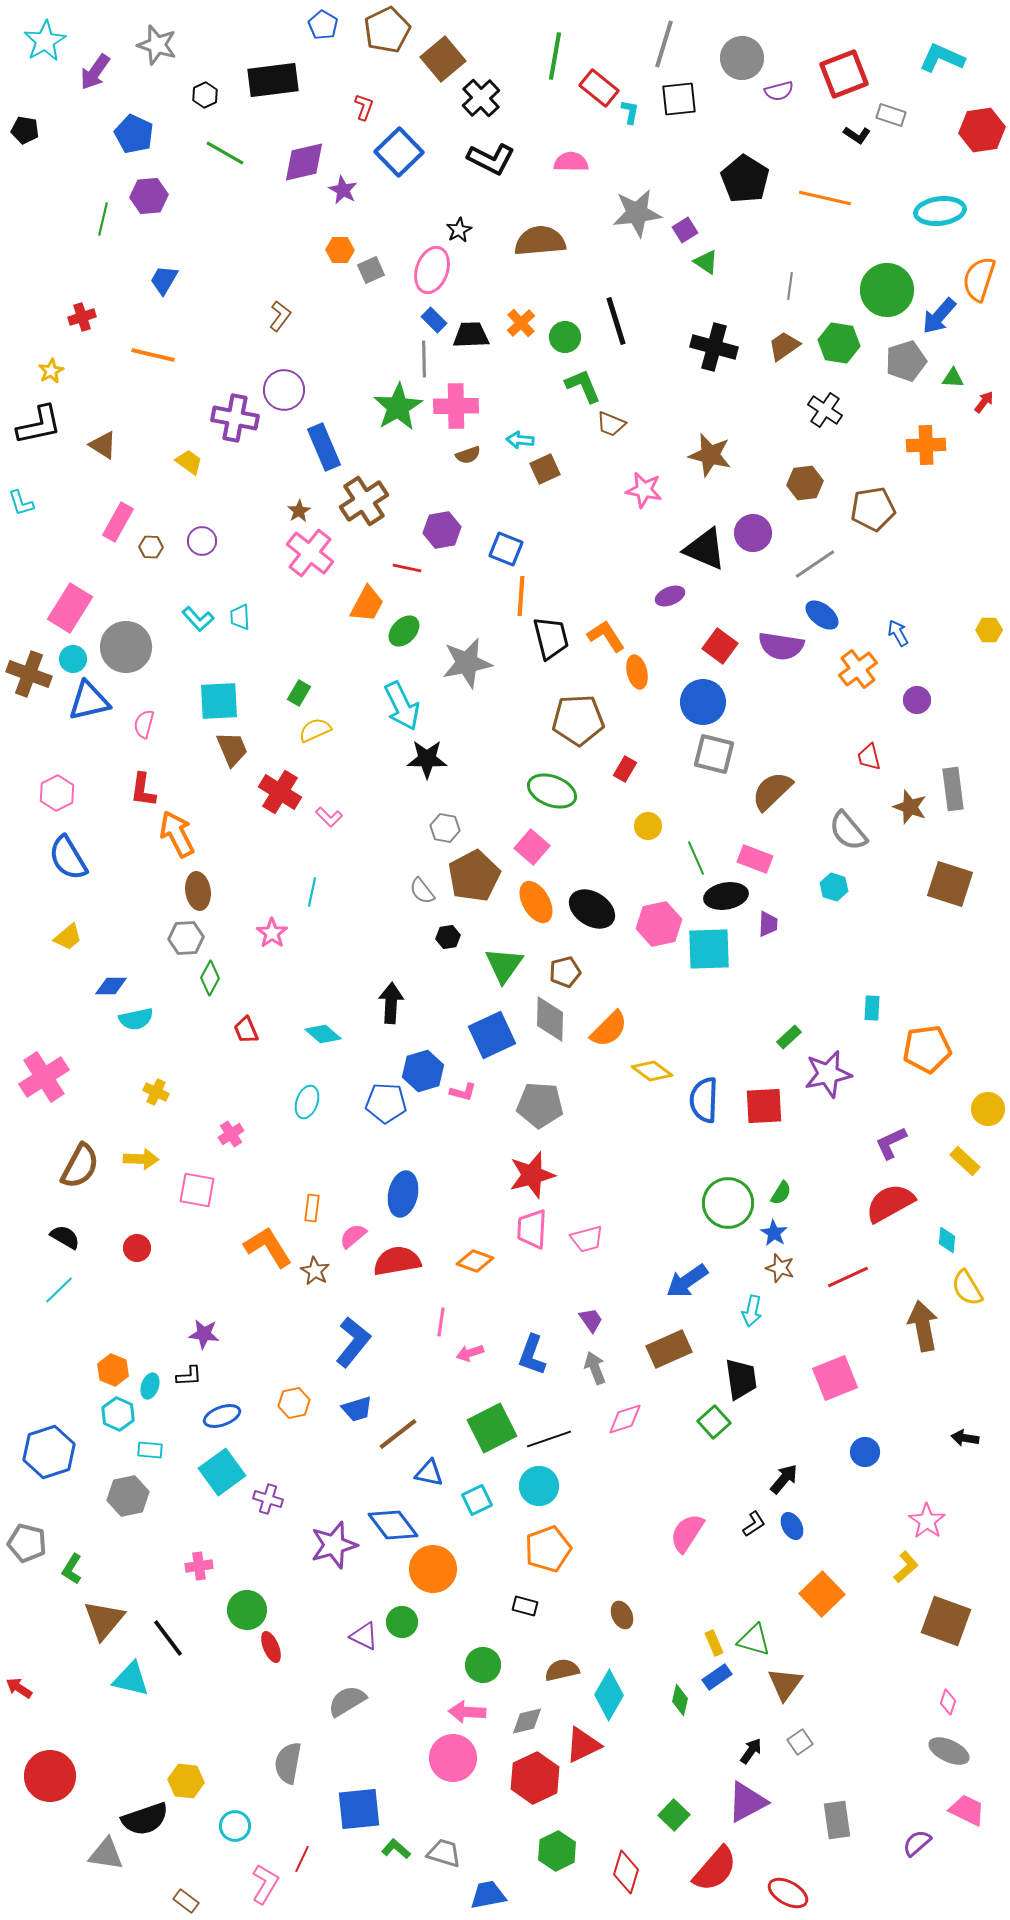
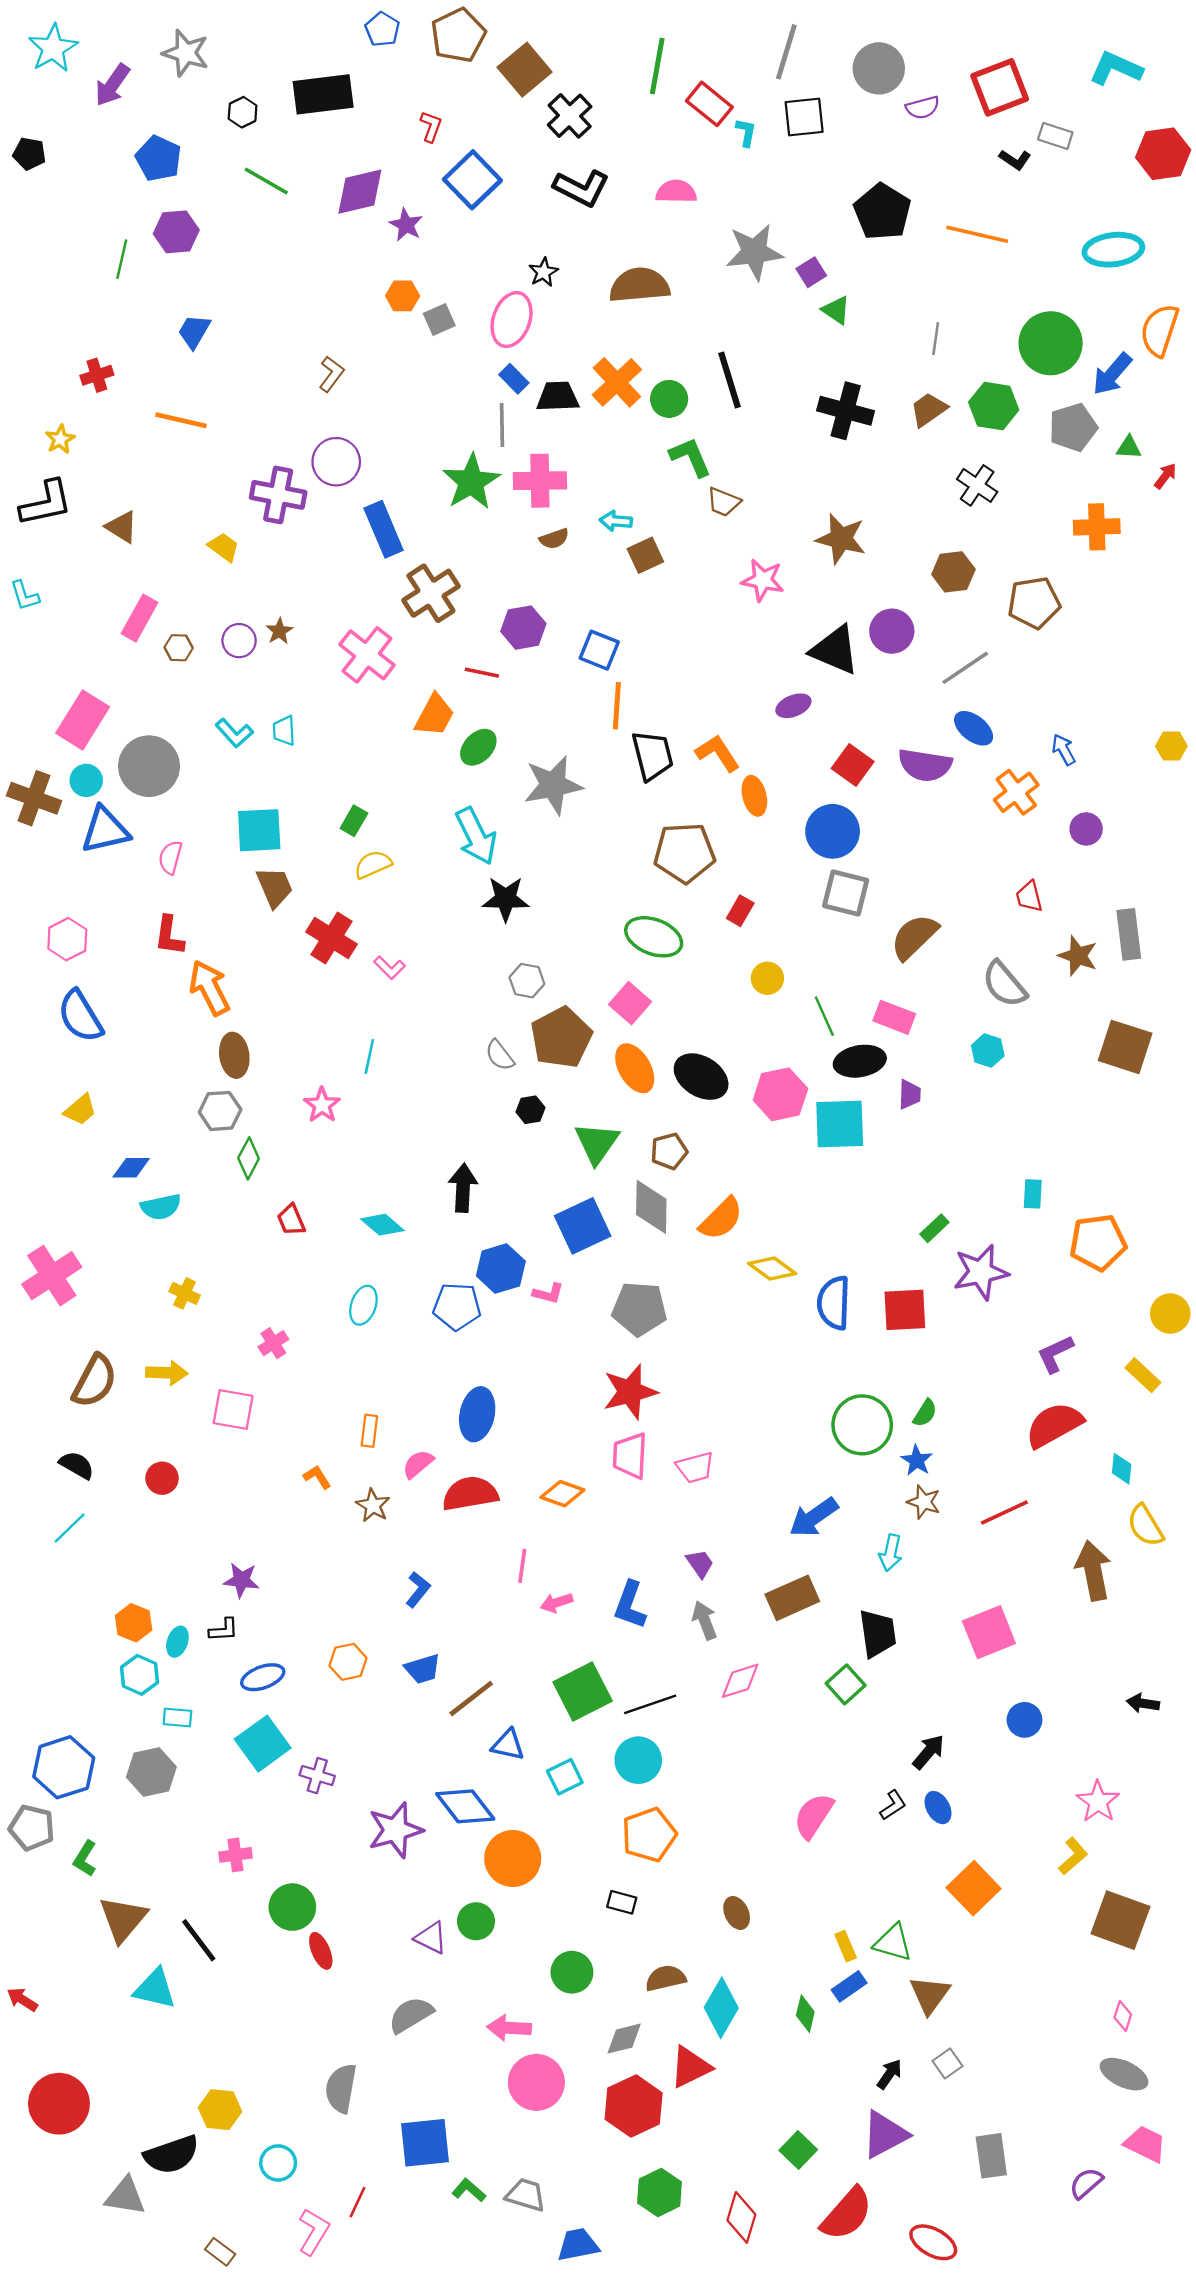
orange cross: (521, 323) -> (617, 382), size x1.5
brown star: (299, 511) -> (279, 631), moved
orange L-shape: (268, 1247) -> (317, 1477), size x0.5
blue L-shape: (353, 1342) -> (418, 1590), size x0.6
blue hexagon: (49, 1452) -> (64, 1767), moved
pink arrow: (467, 1712) -> (509, 2028), moved

